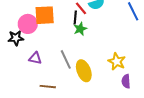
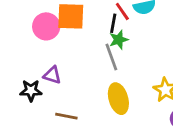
black star: (16, 38) -> (31, 91), moved
gray line: (66, 59) -> (111, 57), moved

